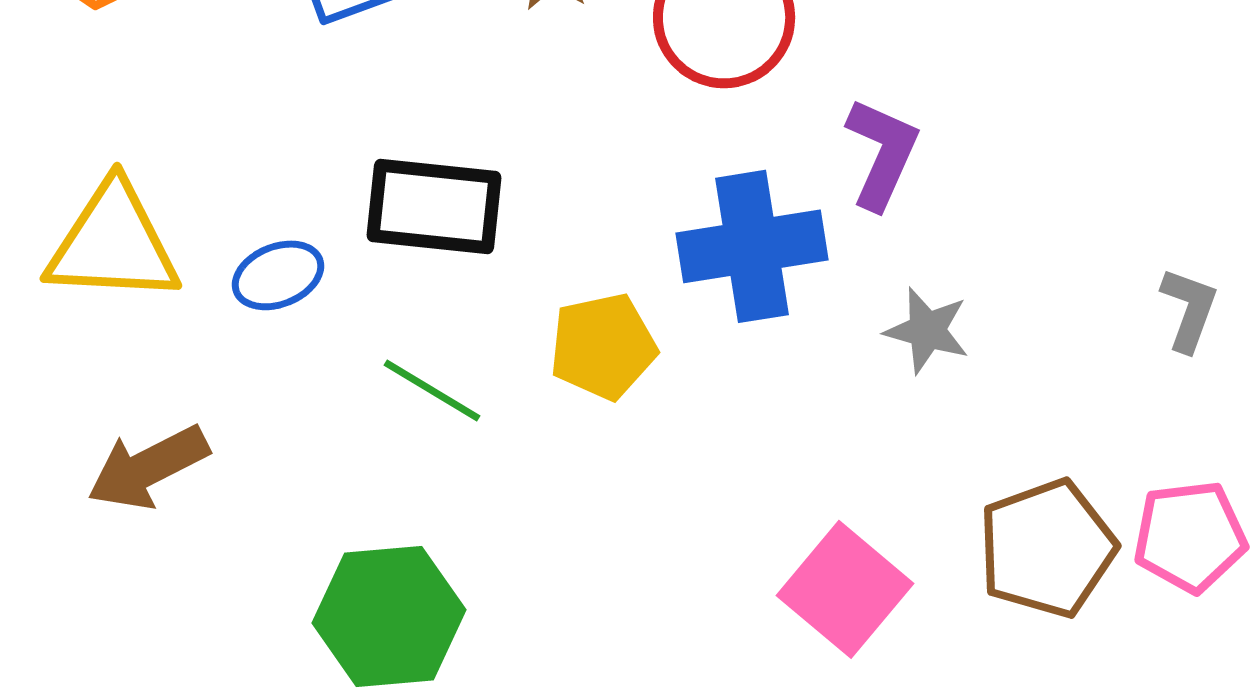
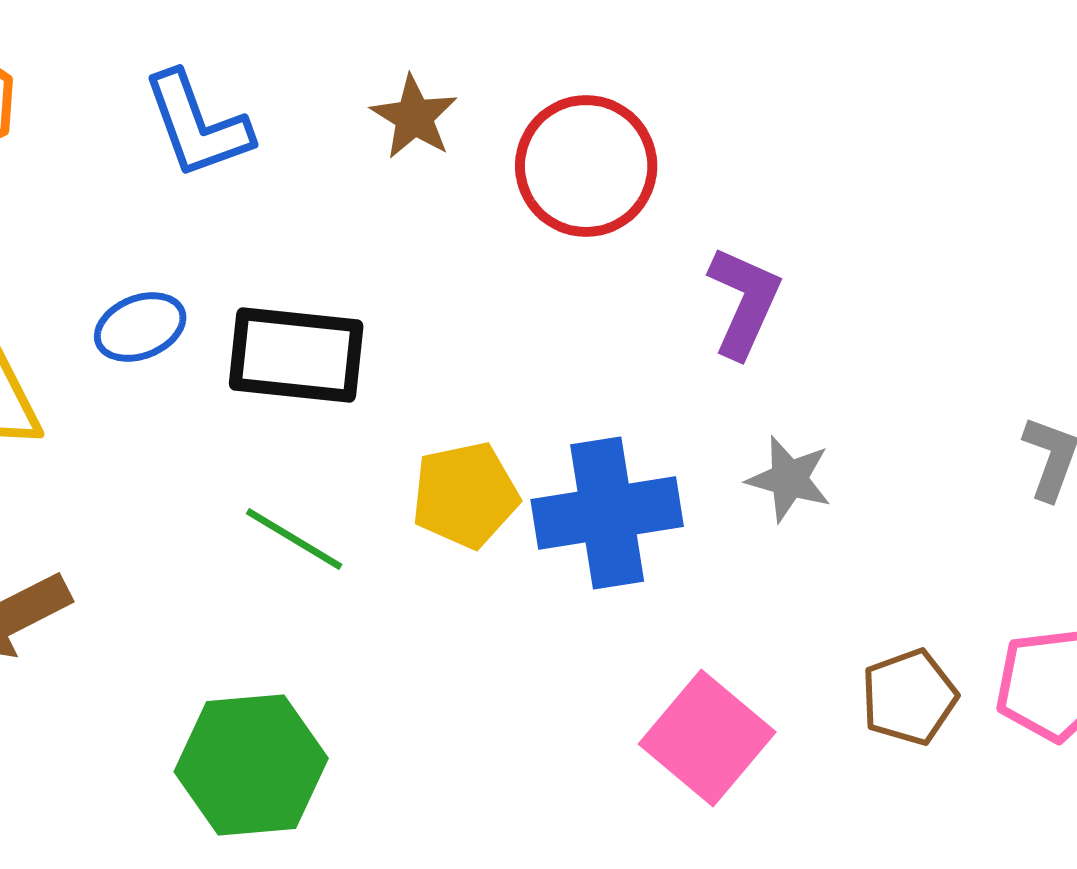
blue cross: (752, 246) -> (607, 513), moved
blue ellipse: (278, 275) -> (140, 327), moved
brown pentagon: (1047, 548) -> (909, 697), size x0.7

